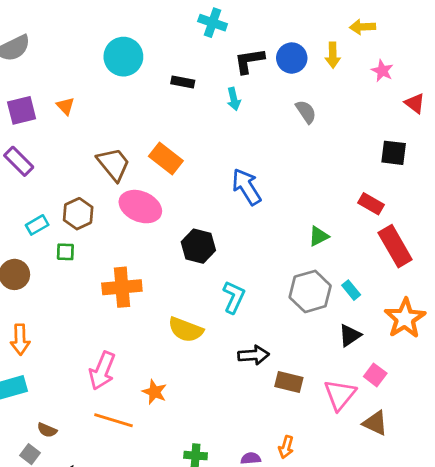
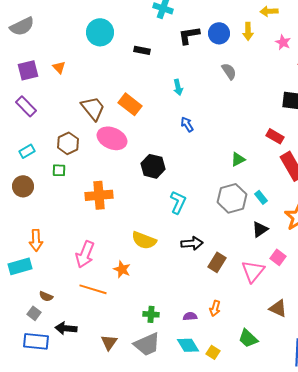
cyan arrow: (234, 99) -> (178, 87), moved
blue arrow: (246, 187) -> (187, 124), size x0.6
cyan rectangle: (37, 225) -> (27, 151), moved
yellow semicircle: (186, 330) -> (144, 240), moved
orange arrow: (20, 340) -> (36, 240), moved
brown rectangle: (289, 382) -> (217, 262), turned -72
brown triangle: (375, 423) -> (278, 308), moved

